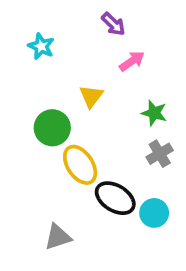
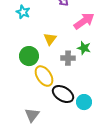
pink arrow: (132, 61) -> (84, 21), moved, size x1.5
gray cross: (160, 154) -> (68, 58), moved, turned 32
gray triangle: (58, 237) -> (32, 115), turned -35

